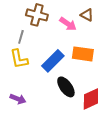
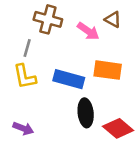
blue rectangle: (53, 61) -> (69, 79), turned 60
black ellipse: (66, 87) -> (86, 113), turned 30
red diamond: (91, 99) -> (118, 128), turned 65

